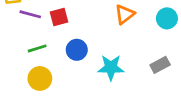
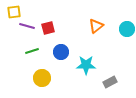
gray rectangle: (160, 65) -> (110, 82), moved
yellow circle: (40, 78) -> (42, 78), moved

